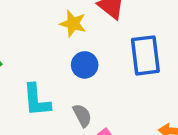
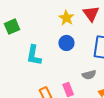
gray semicircle: (82, 115) -> (89, 75), moved, turned 88

